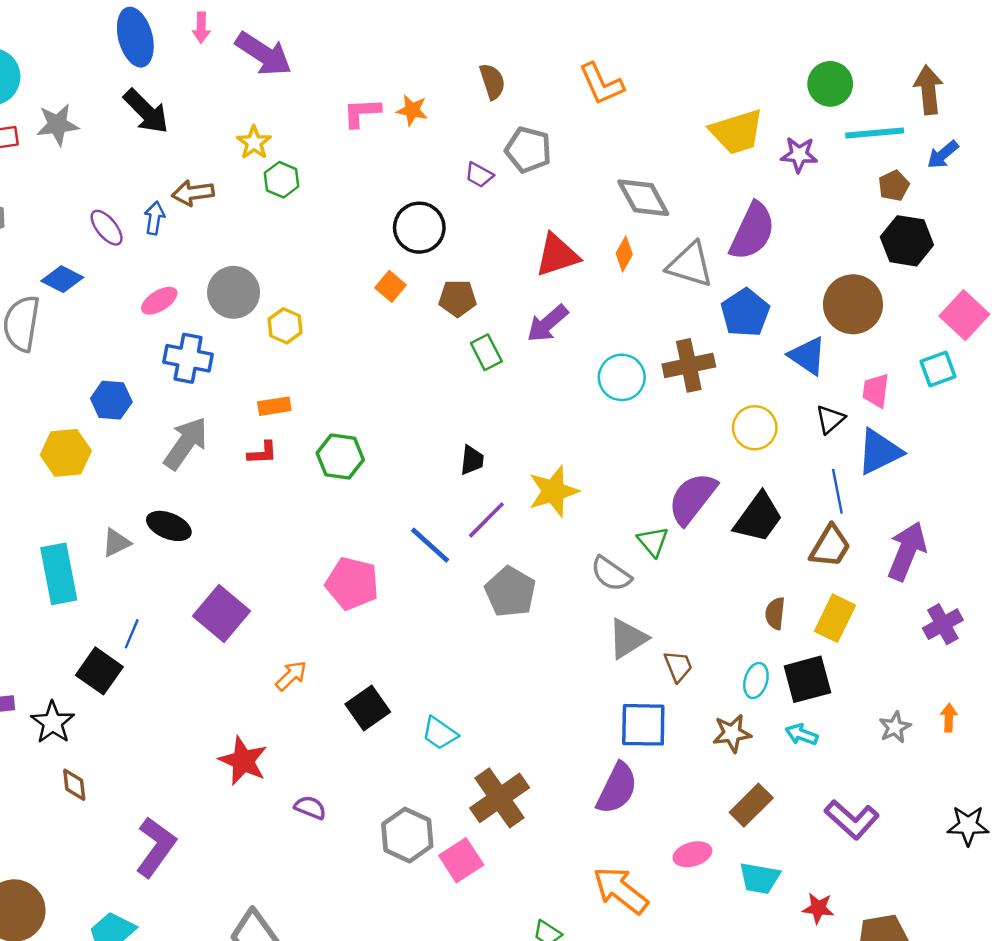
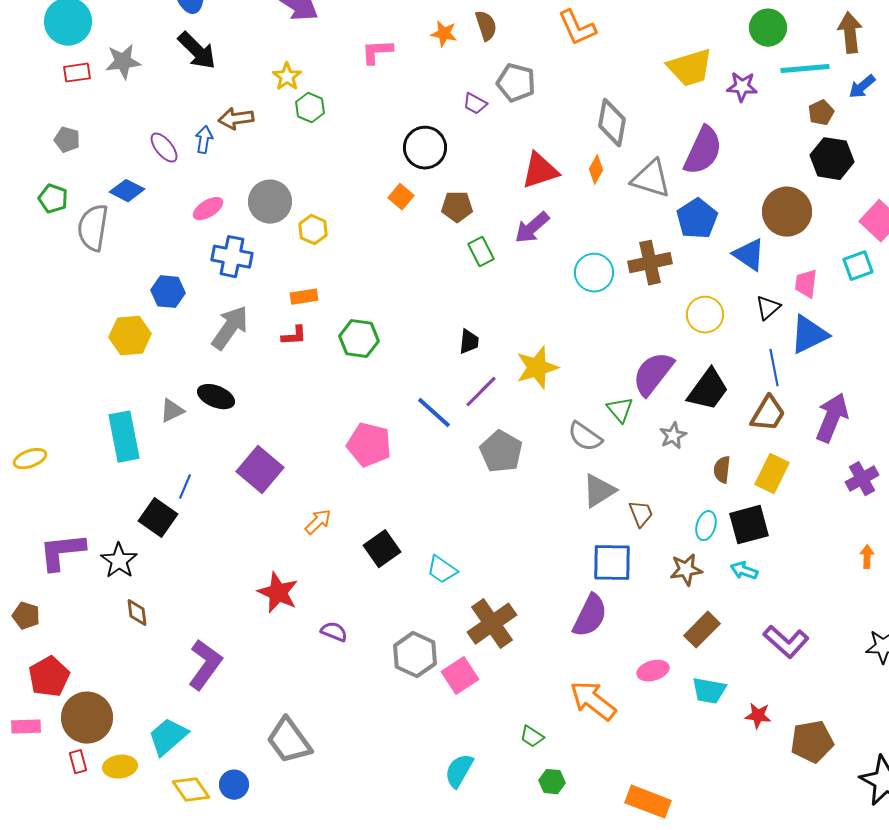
orange star: (412, 110) -> (444, 34), moved
gray diamond: (643, 198) -> (612, 123), turned 39
gray star: (895, 727) -> (673, 436), moved

